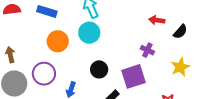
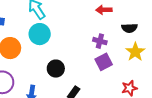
black semicircle: (180, 32) -> (129, 28), moved, turned 56
purple square: (133, 76) -> (104, 62), moved, size x0.7

